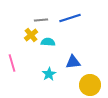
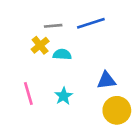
blue triangle: (73, 62) -> (106, 80), moved
pink line: (12, 63) -> (28, 93), moved

